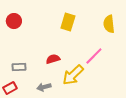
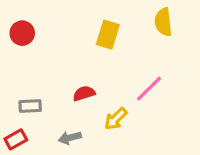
yellow semicircle: (109, 24) -> (163, 22), moved
yellow arrow: (73, 75) -> (116, 119), size x0.7

